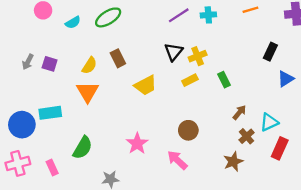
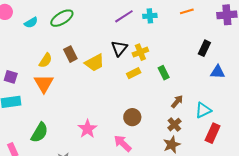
purple square: (50, 64) -> (11, 77), moved
blue triangle: (286, 79) -> (218, 72), turned 35
yellow trapezoid: (146, 85) -> (95, 63), moved
brown cross: (247, 136) -> (174, 125), moved

